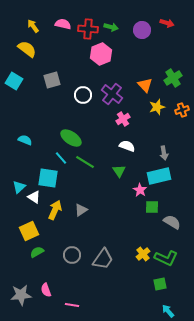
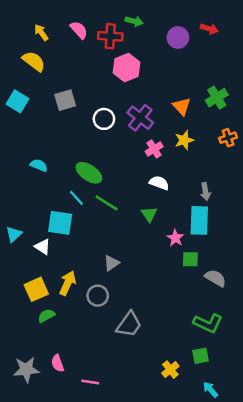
pink semicircle: (63, 24) -> (79, 30), turned 35
green arrow: (111, 27) -> (134, 21), moved
yellow star: (157, 107) -> (184, 140), moved
cyan semicircle: (25, 140) -> (39, 165), moved
cyan rectangle: (159, 176) -> (199, 220), turned -75
cyan triangle: (19, 187) -> (14, 234), moved
yellow arrow: (55, 210) -> (68, 283), moved
gray triangle: (81, 210) -> (111, 263), moved
yellow cross: (143, 254) -> (170, 370), moved
gray circle: (72, 255) -> (98, 296), moved

